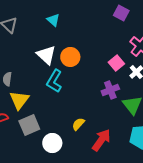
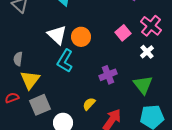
pink square: (116, 63) -> (123, 33), moved
purple cross: (110, 90) -> (108, 75), moved

